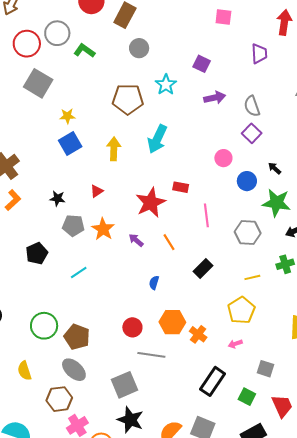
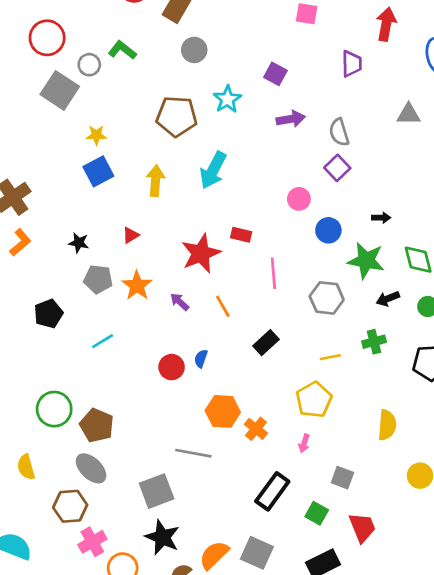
gray circle: (57, 33) -> (89, 65), moved, size x0.7
black arrow: (275, 168) -> (381, 218), moved, turned 136
red circle: (132, 327) -> (172, 367), moved
pink arrow: (235, 344) -> (304, 443), turned -56

